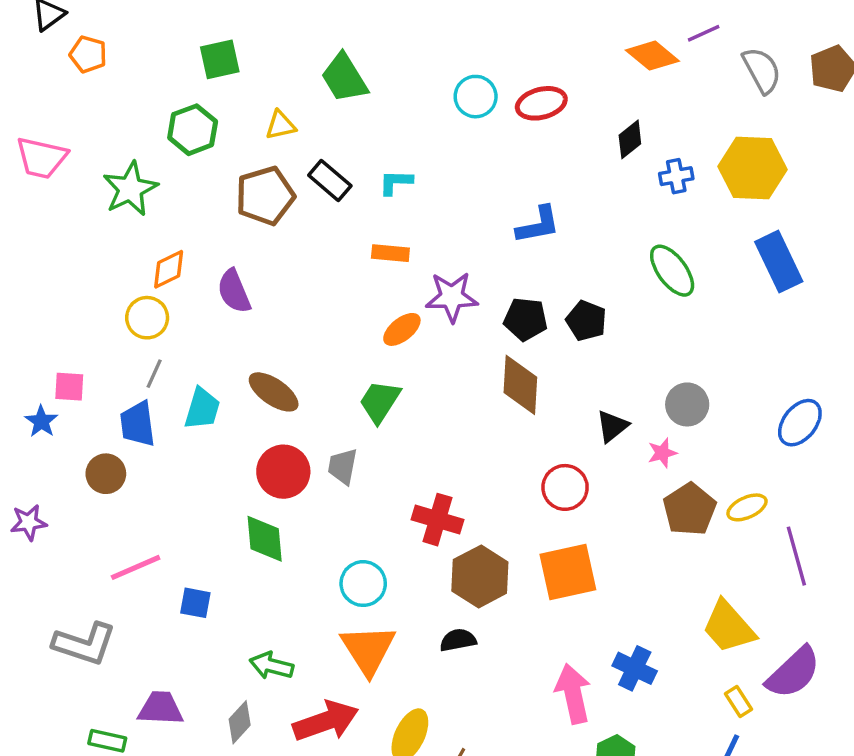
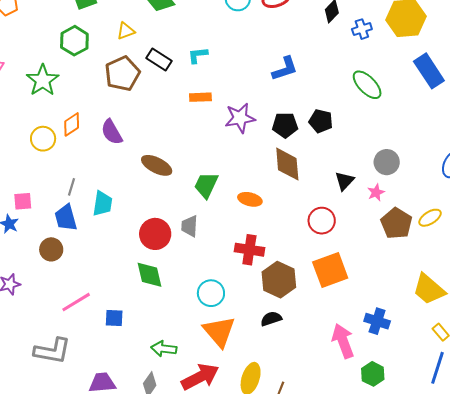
yellow circle: (147, 318) -> (43, 139), moved
orange ellipse: (402, 329) -> (250, 199), moved, turned 60
brown ellipse: (274, 392) -> (157, 165), moved

